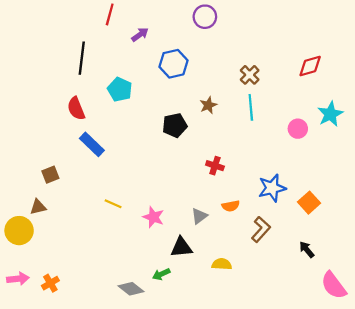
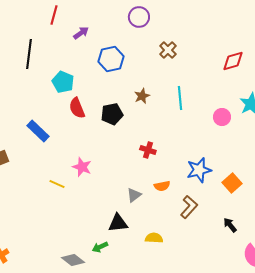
brown cross: (250, 75) -> (168, 50), moved
red semicircle: (76, 109) -> (77, 108), moved
pink star: (153, 217) -> (82, 167), moved

